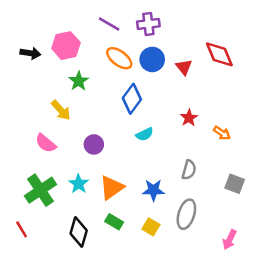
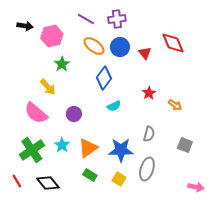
black arrow: (30, 53) -> (25, 26), moved
pink semicircle: (46, 143) -> (36, 113), size x1.4
blue star: (153, 190) -> (121, 150), size x1.4
black diamond: (79, 232) -> (48, 183), moved, turned -55
pink arrow: (230, 240) -> (196, 187), moved, turned -105

